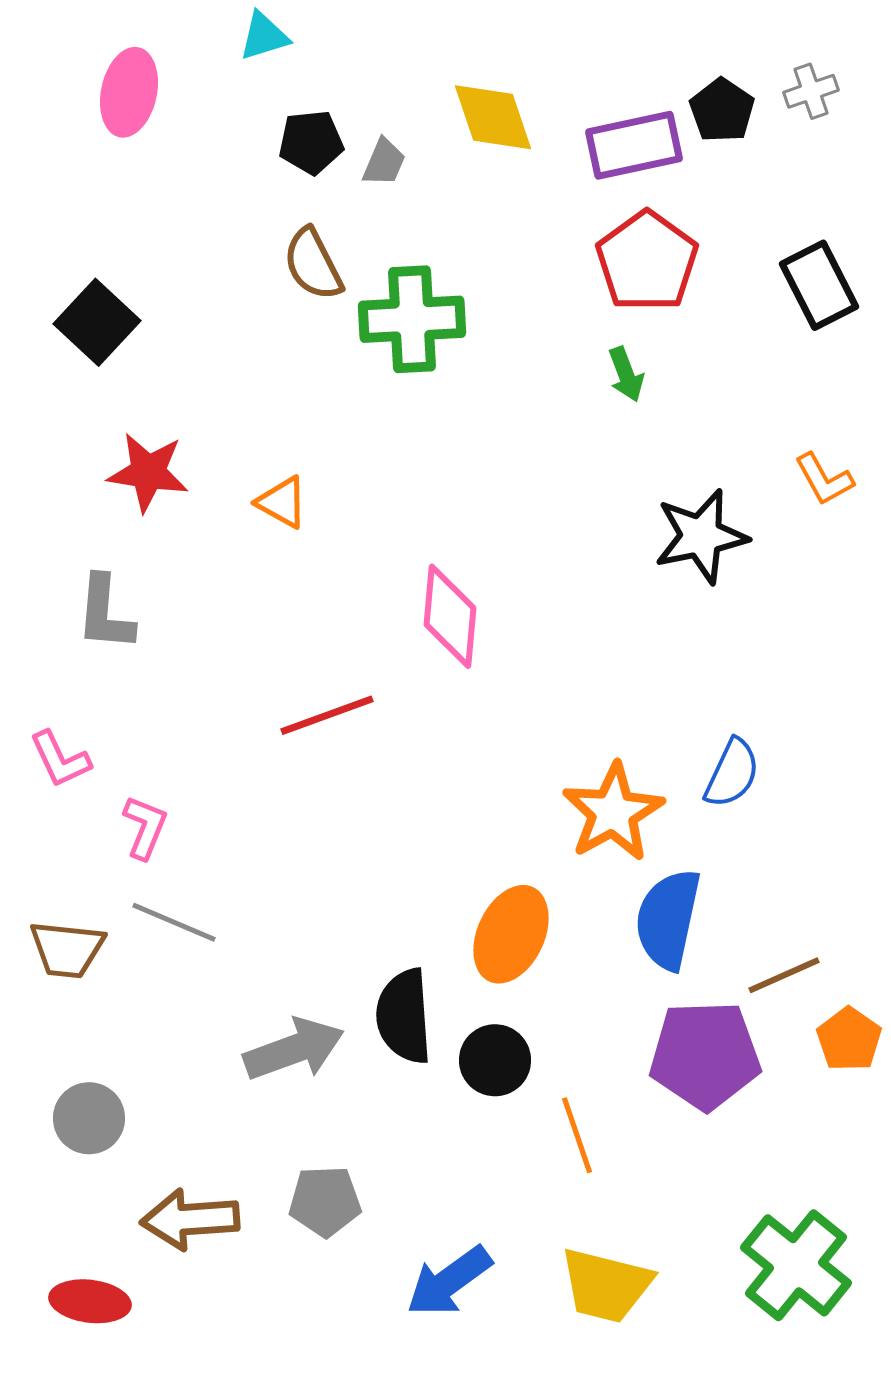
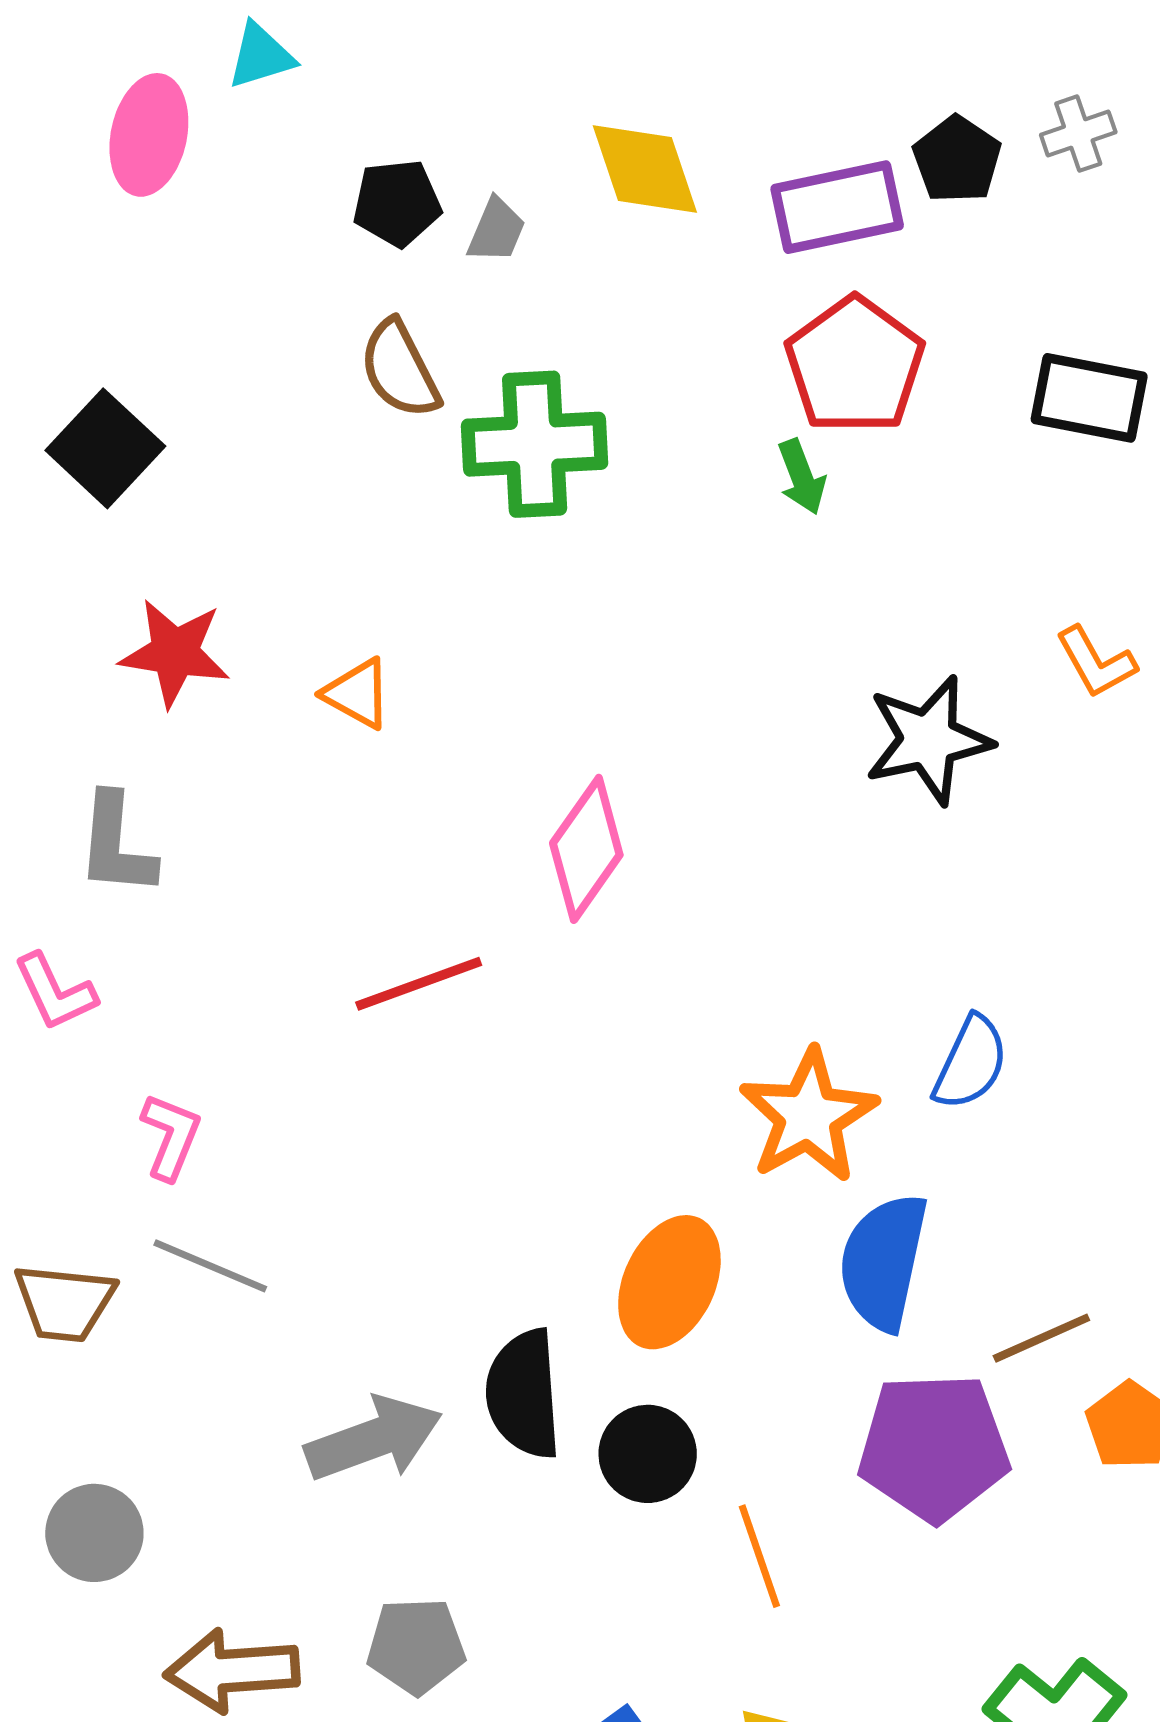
cyan triangle: (264, 36) -> (261, 56), moved
black rectangle: (819, 285) -> (1089, 398), turned -52
green arrow: (626, 374) -> (802, 477), moved
pink diamond: (450, 616) -> (586, 849), turned 30
pink L-shape: (60, 759) -> (55, 992), moved

